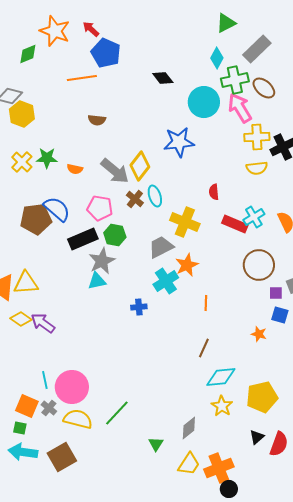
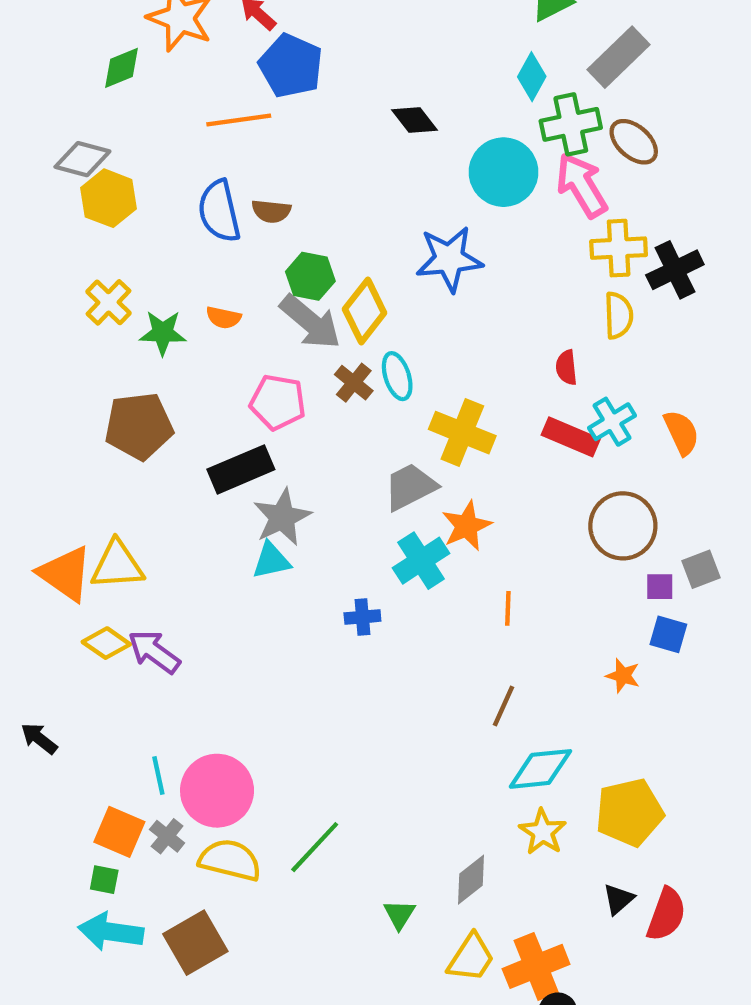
green star: (47, 158) -> (163, 333), moved
yellow semicircle: (257, 168) -> (619, 315), turned -85
red semicircle: (214, 192) -> (566, 367), moved
blue semicircle: (57, 209) -> (219, 211), moved, turned -144
green hexagon: (115, 235) -> (310, 276), moved

